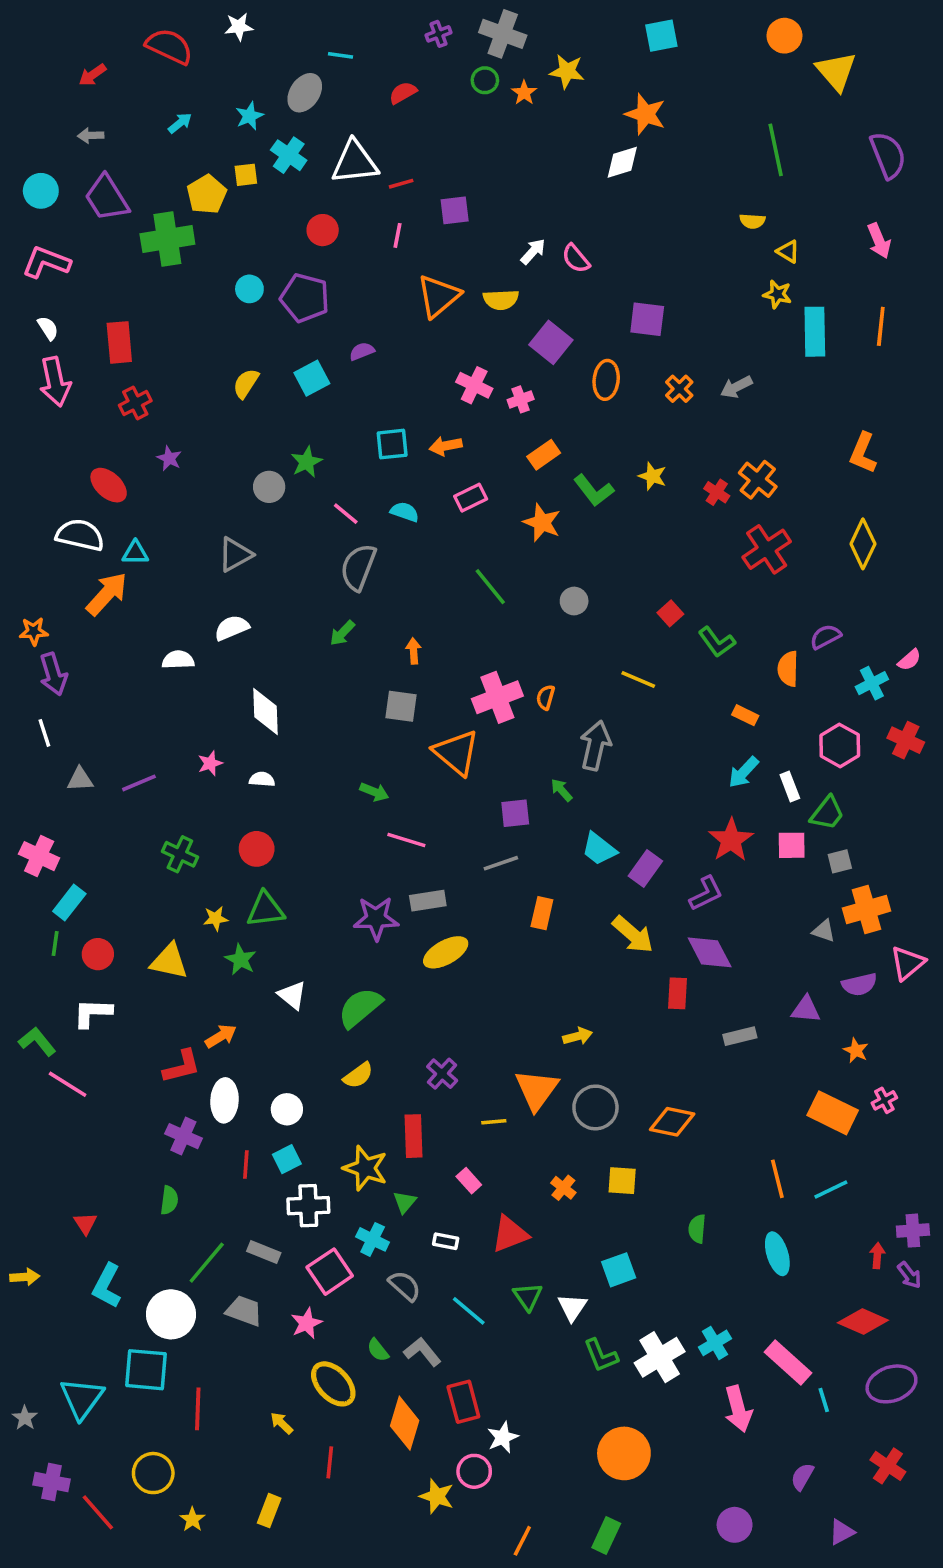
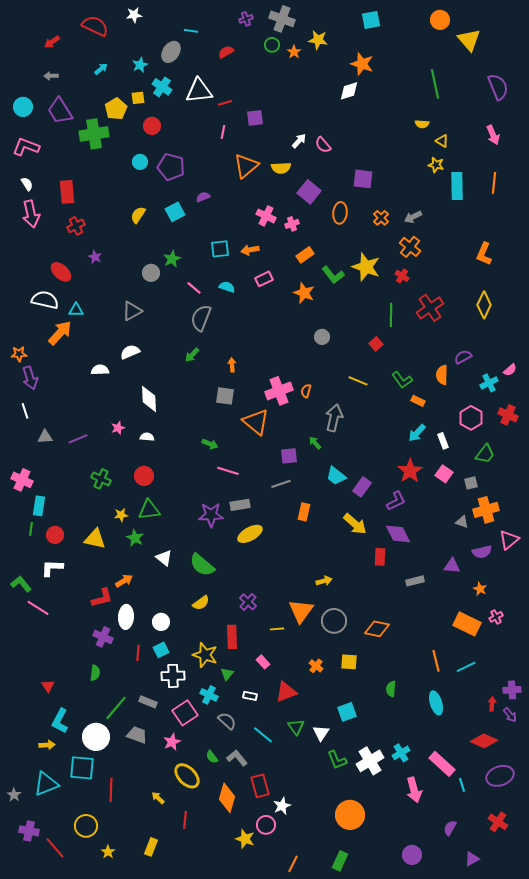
red circle: (323, 230) -> (152, 126), moved
yellow star: (653, 476) -> (366, 267), size x1.8
orange cross: (758, 480) -> (410, 247), moved
green line: (490, 587) -> (391, 315), moved, turned 40
green L-shape: (717, 642) -> (402, 380), moved
green trapezoid: (827, 813) -> (485, 454), moved
pink square: (792, 845) -> (444, 474), turned 36
cyan rectangle: (69, 902) -> (39, 506), turned -30
green semicircle: (360, 1008) -> (202, 565), turned -100
yellow arrow: (25, 1277) -> (47, 745), moved
cyan triangle: (82, 1398) -> (46, 784), turned 32

